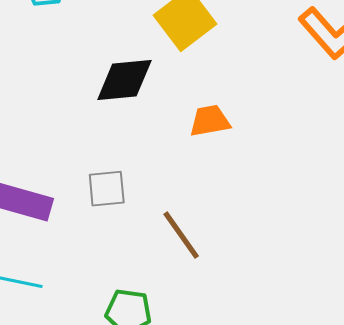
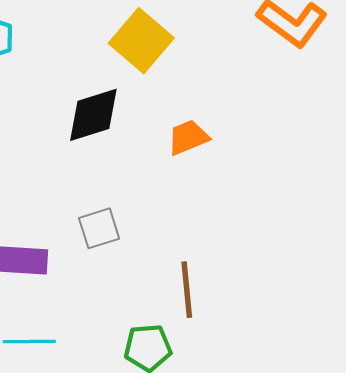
brown line: (181, 235) -> (187, 290), moved, turned 42

